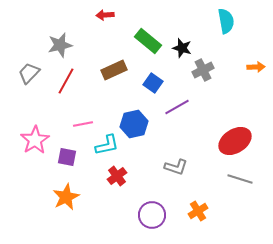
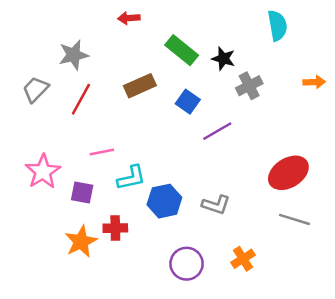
blue hexagon: (134, 124) -> (164, 201), moved
red cross: (117, 176) -> (115, 228), moved, turned 36

